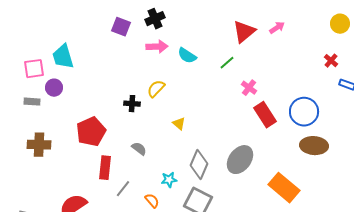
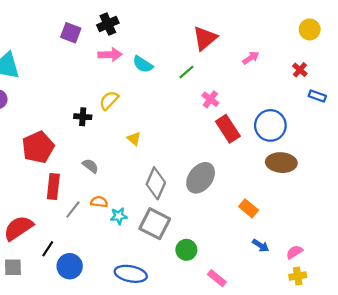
pink arrow: (277, 28) -> (251, 58), moved
cyan star: (169, 180) -> (119, 216), moved
orange rectangle: (284, 188) -> (249, 208), size x0.6
orange semicircle: (152, 201) -> (99, 202), moved, turned -42

